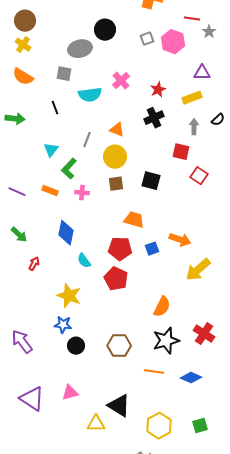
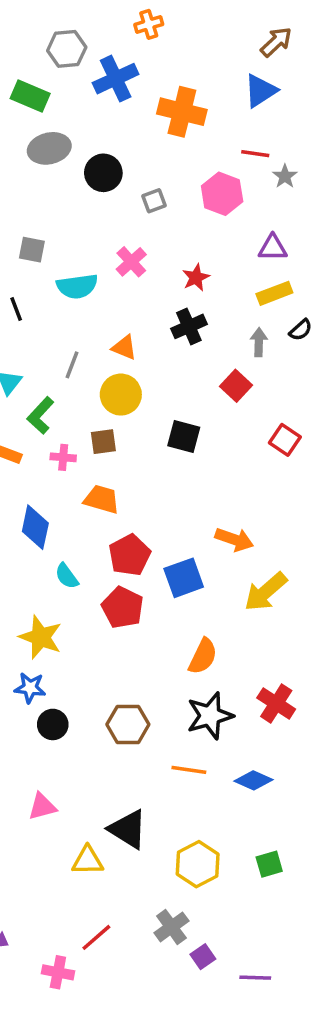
gray square: (147, 39) -> (154, 201), moved
gray ellipse: (80, 49) -> (49, 148), moved
yellow rectangle: (192, 98) -> (274, 293), moved
red square: (181, 152) -> (236, 386), turned 30
red square: (199, 176) -> (285, 440), moved
brown square: (116, 184) -> (103, 442), moved
orange trapezoid: (134, 220) -> (102, 499), moved
red pentagon: (120, 249) -> (130, 555), turned -30
blue square: (152, 249) -> (184, 578), moved, size x1.6

